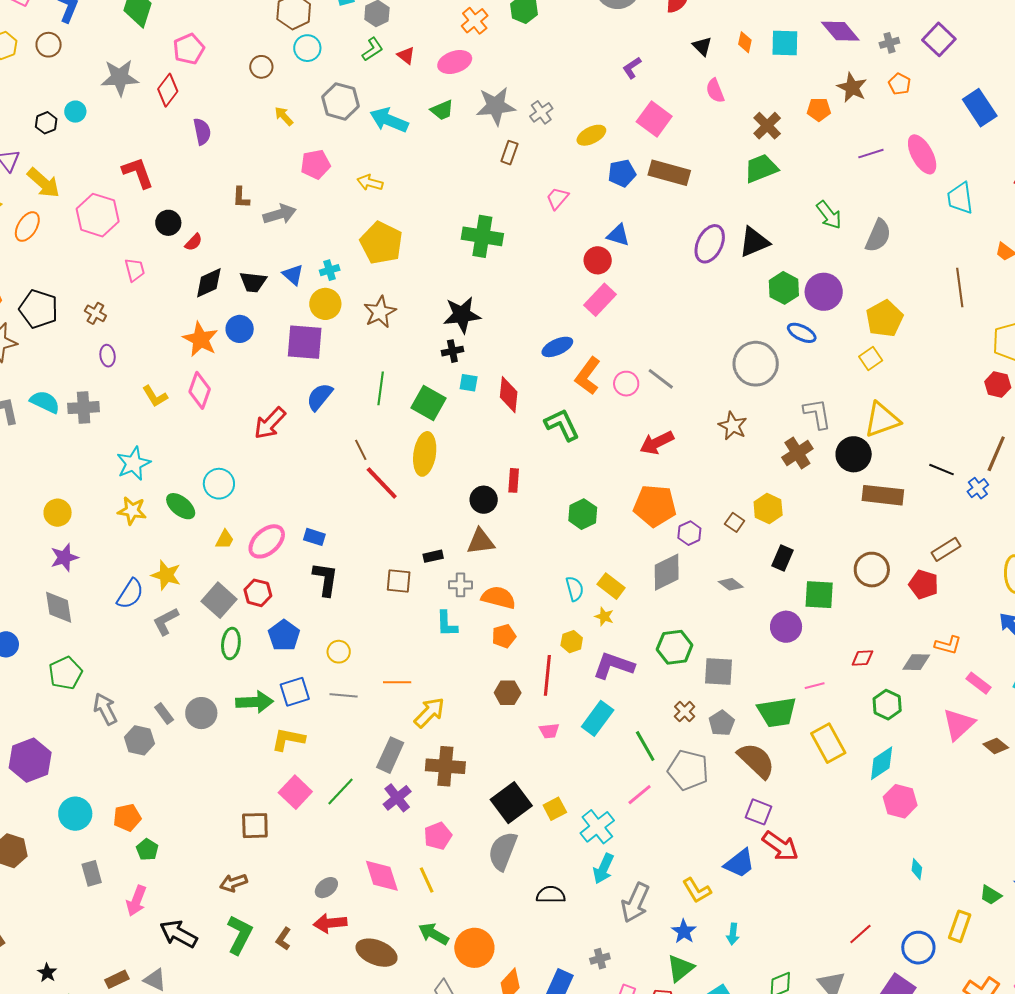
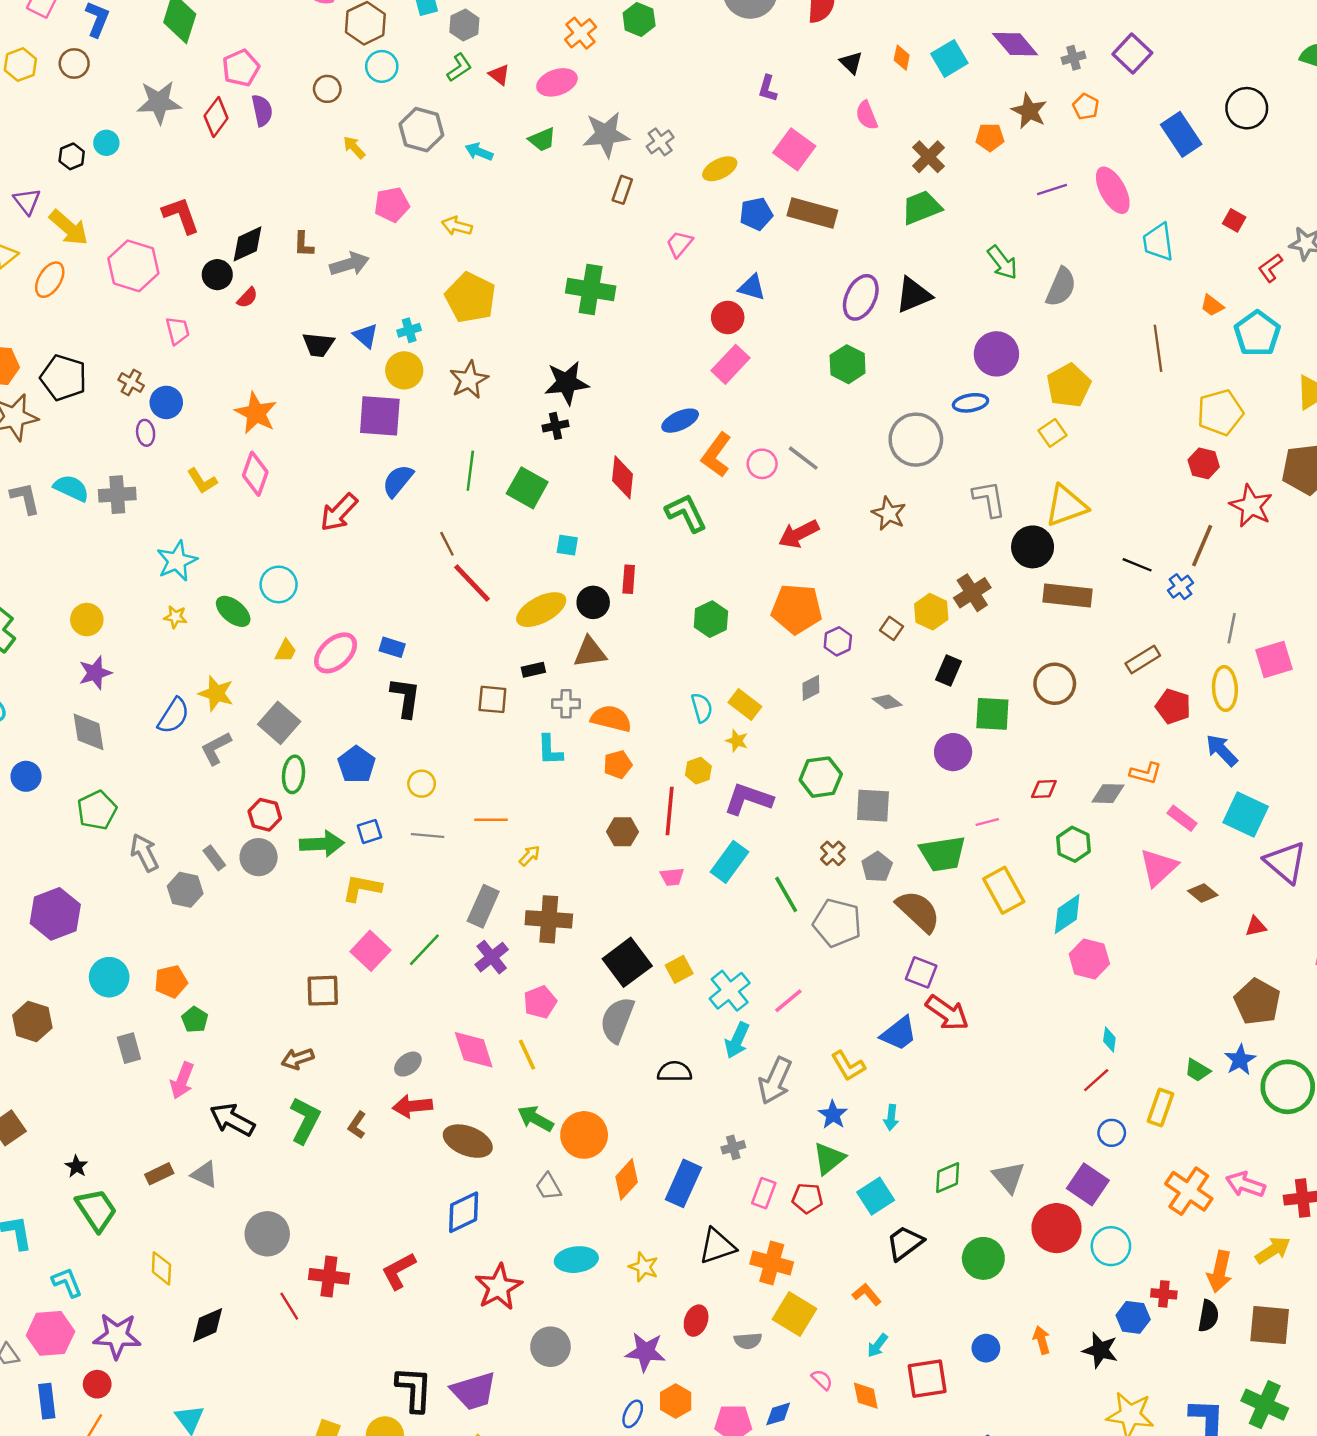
cyan square: (785, 43) -> (949, 58), turned -32
purple L-shape: (632, 68) -> (768, 88), turned -40
cyan arrow: (389, 120) -> (479, 152), size x0.6
purple semicircle: (202, 132) -> (262, 110), moved
black diamond: (209, 283) -> (247, 244), moved
green hexagon: (784, 288) -> (848, 364), moved
blue circle: (240, 329) -> (166, 402), moved
blue ellipse: (802, 333) -> (970, 403), turned -36
cyan square: (469, 383) -> (567, 545), moved
brown cross: (797, 453) -> (972, 593), moved
yellow ellipse: (425, 454) -> (541, 610), moved, turned 54
yellow star: (132, 511) -> (175, 617), size x0.7
gray diamond: (667, 572) -> (811, 688), size x0.6
red pentagon: (924, 584) -> (1173, 706), moved
red hexagon: (258, 593) -> (265, 815), moved
blue square: (295, 692) -> (369, 831), size x0.7
yellow arrow: (429, 713) -> (530, 856), size x0.6
pink line: (640, 795) -> (788, 1001), moved
red line: (860, 934) -> (1096, 1080), moved
blue circle: (918, 948) -> (1112, 1133), size x0.7

